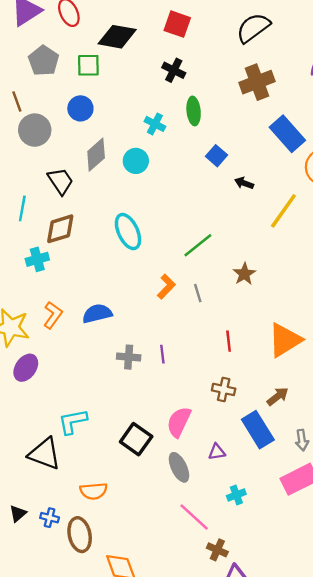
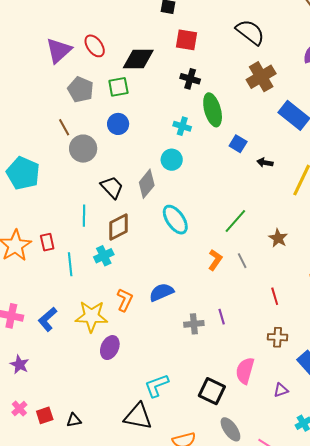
black semicircle: (253, 28) -> (250, 32), turned 84
green ellipse: (194, 111) -> (213, 110), size x1.4
gray diamond: (96, 155) -> (147, 184), moved
gray ellipse: (179, 467) -> (230, 429), moved

